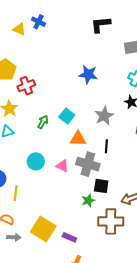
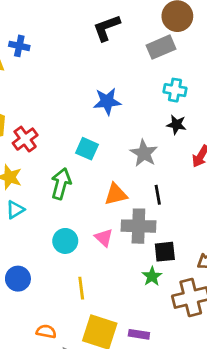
cyan square: (67, 116) -> (87, 149), moved
green arrow: (43, 122) -> (61, 184), size x1.5
pink triangle: (62, 166) -> (104, 238), turned 32
yellow line: (16, 193) -> (81, 288), moved

